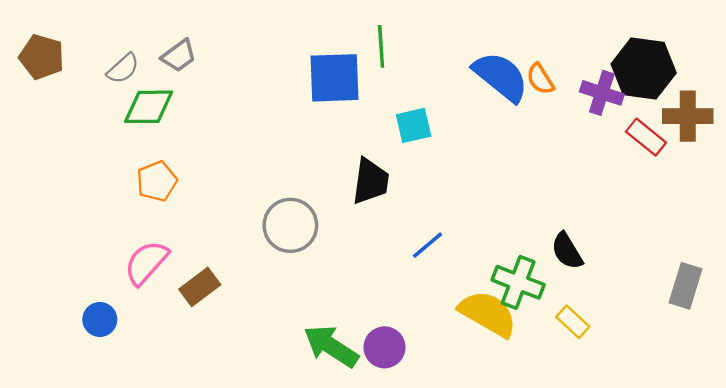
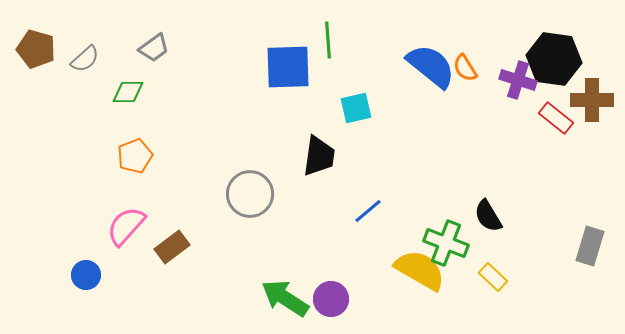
gray semicircle: (123, 69) -> (85, 59), moved
green diamond: (149, 107) -> (128, 92), size x0.7

